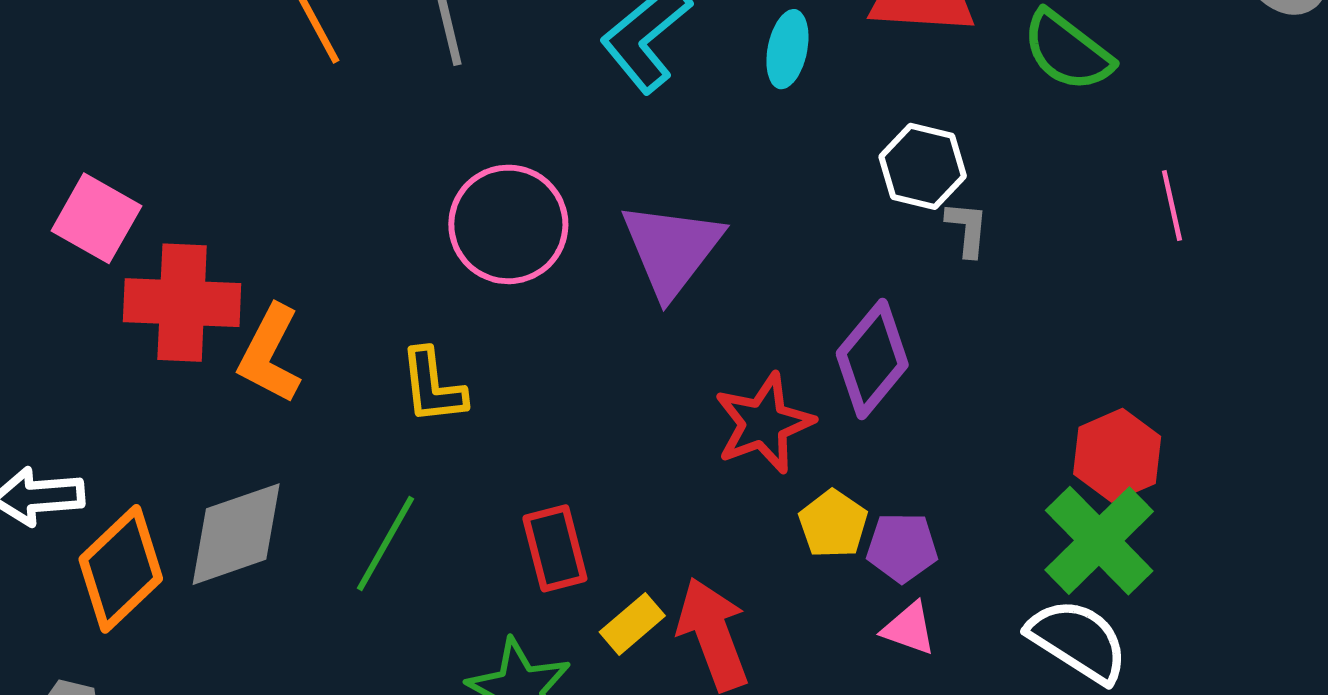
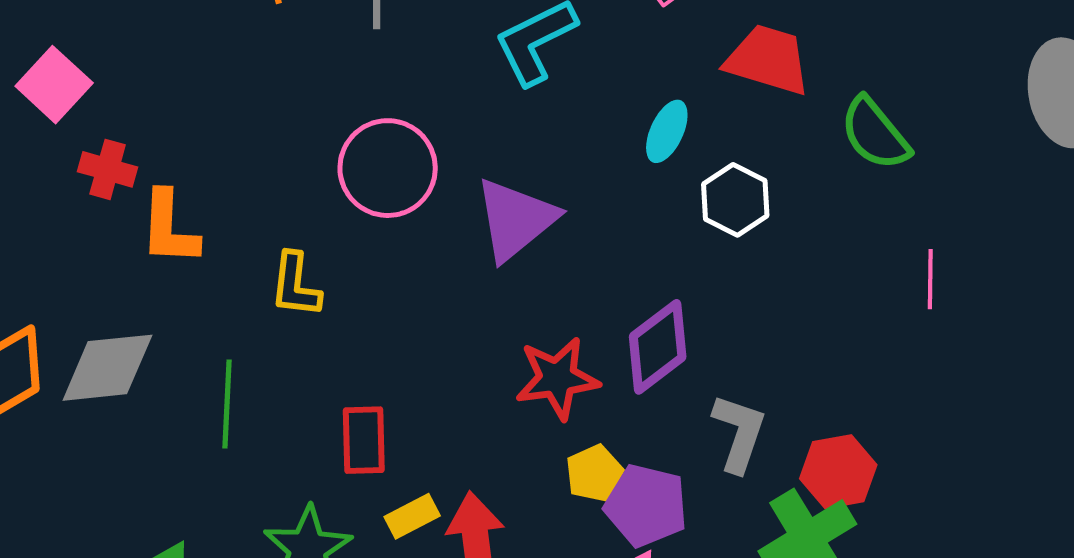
cyan ellipse: (787, 49) -> (667, 131), moved
gray L-shape: (967, 229) -> (739, 433), moved, size x1.6
red cross: (182, 303) -> (108, 169), size x0.6
orange L-shape: (270, 354) -> (169, 228), turned -38
green line: (386, 544) -> (227, 404), turned -40
purple pentagon: (902, 547) -> (646, 506), size x1.4

